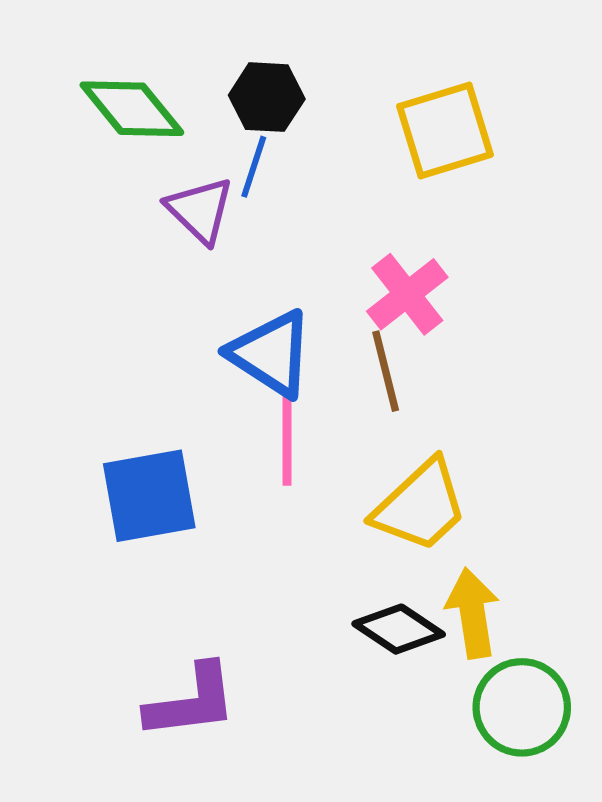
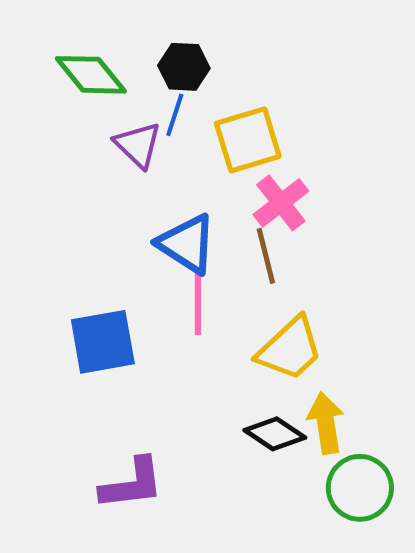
yellow square: (445, 130) -> (248, 140), moved

